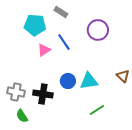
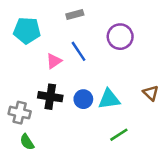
gray rectangle: (61, 12) -> (75, 15), turned -48
cyan pentagon: (35, 25) -> (27, 30), moved
black cross: (43, 94) -> (50, 97), moved

